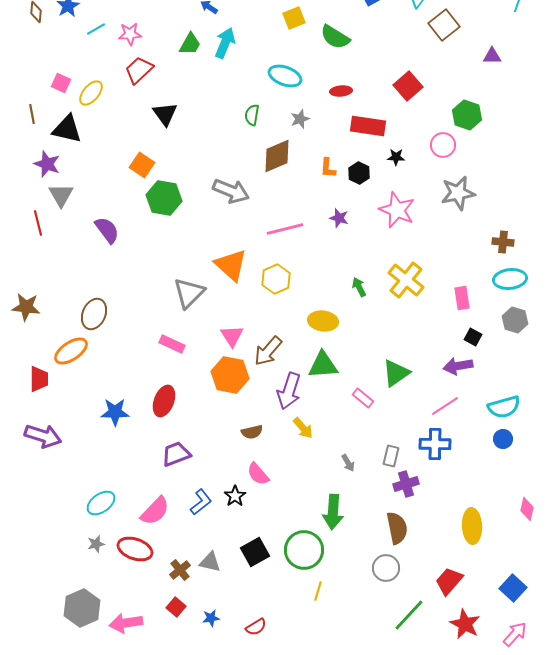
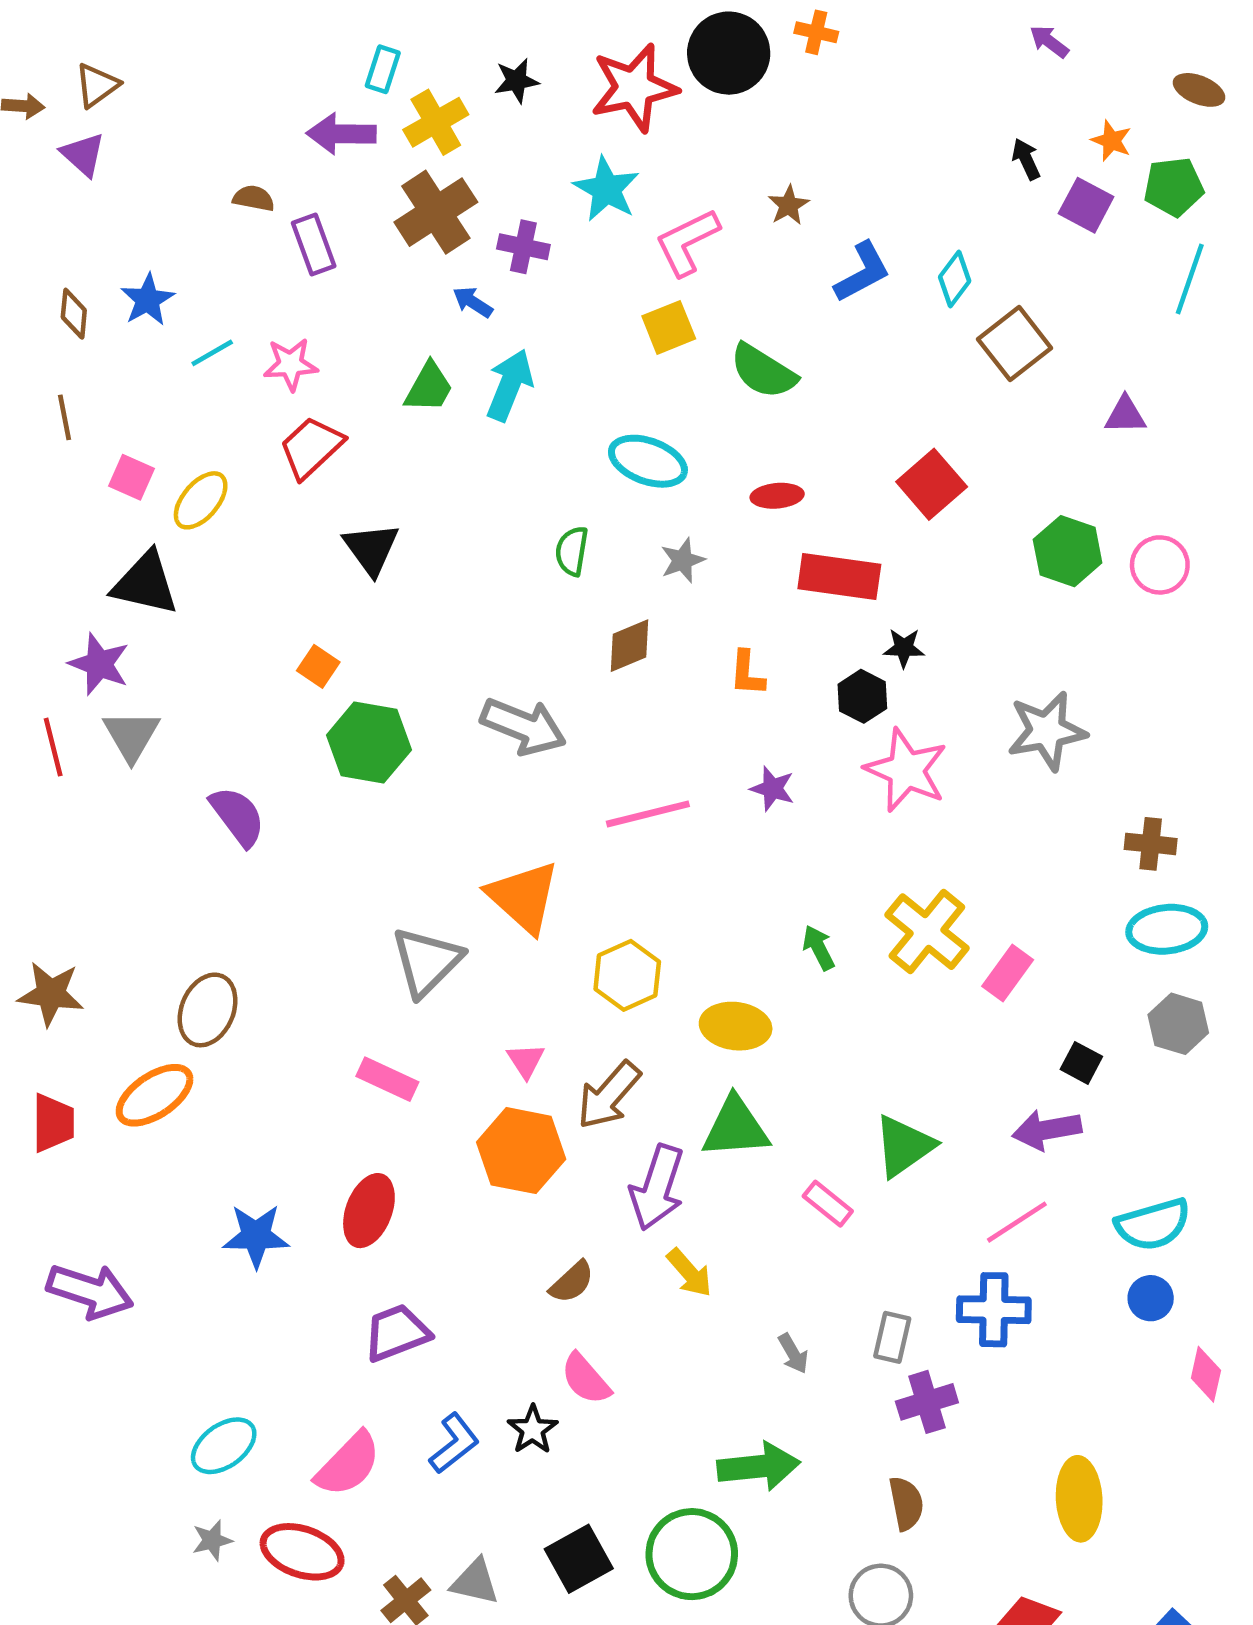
brown line: (32, 114) -> (65, 417), moved
pink circle: (443, 145) -> (1160, 565), moved
brown diamond: (277, 156) -> (629, 646), size x0.7
orange square: (142, 165) -> (318, 666), size x0.7
black hexagon: (359, 173) -> (862, 696), moved
red line: (38, 223) -> (53, 747), moved
yellow hexagon: (276, 279) -> (627, 975), moved
pink rectangle: (462, 298) -> (1008, 973), moved, turned 45
pink triangle: (232, 336) -> (526, 1061), size x0.7
red trapezoid: (39, 379) -> (53, 1123), moved
brown semicircle: (252, 432) -> (572, 1282), turned -30
pink diamond: (527, 509) -> (1206, 1374), moved
green arrow: (333, 512) -> (759, 1466), turned -100
brown semicircle: (397, 528) -> (906, 1503), size x0.7

